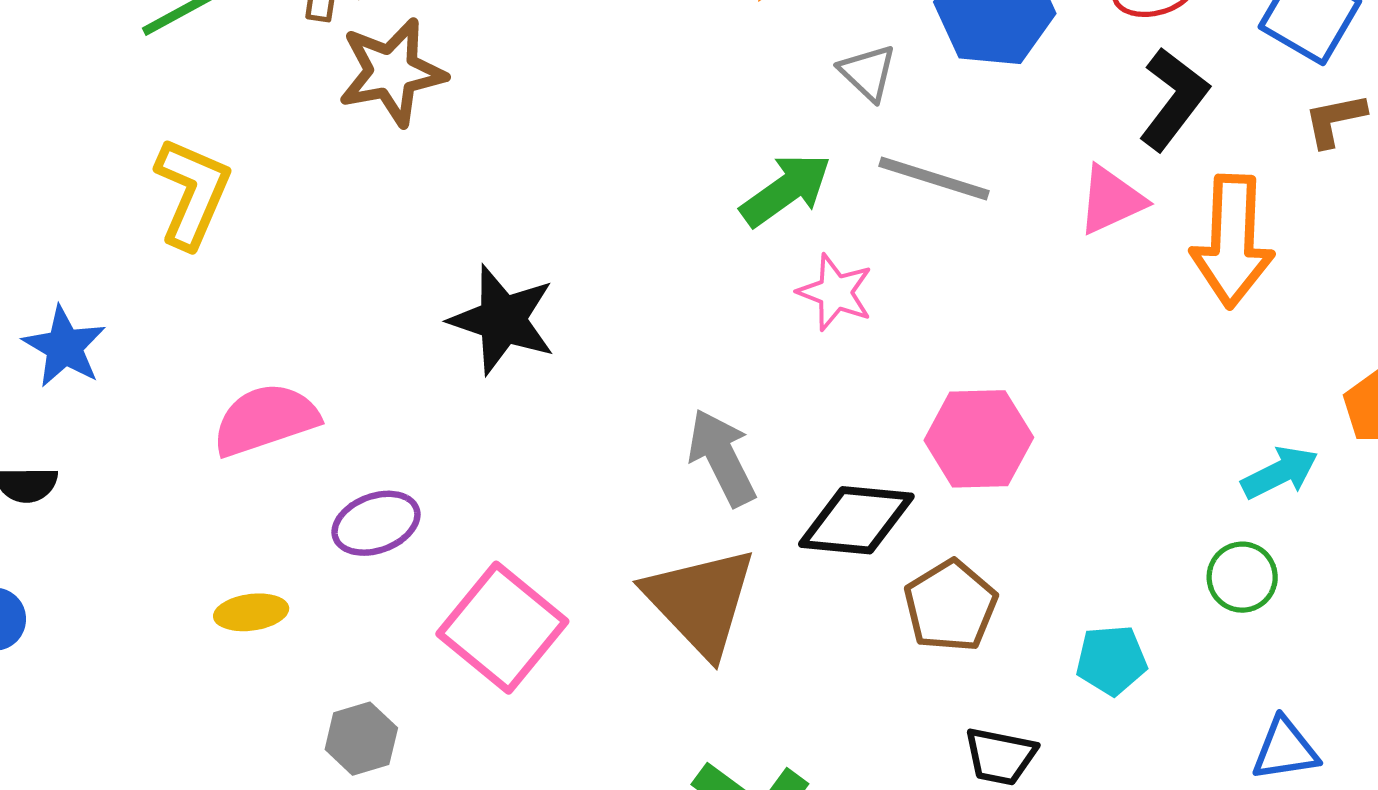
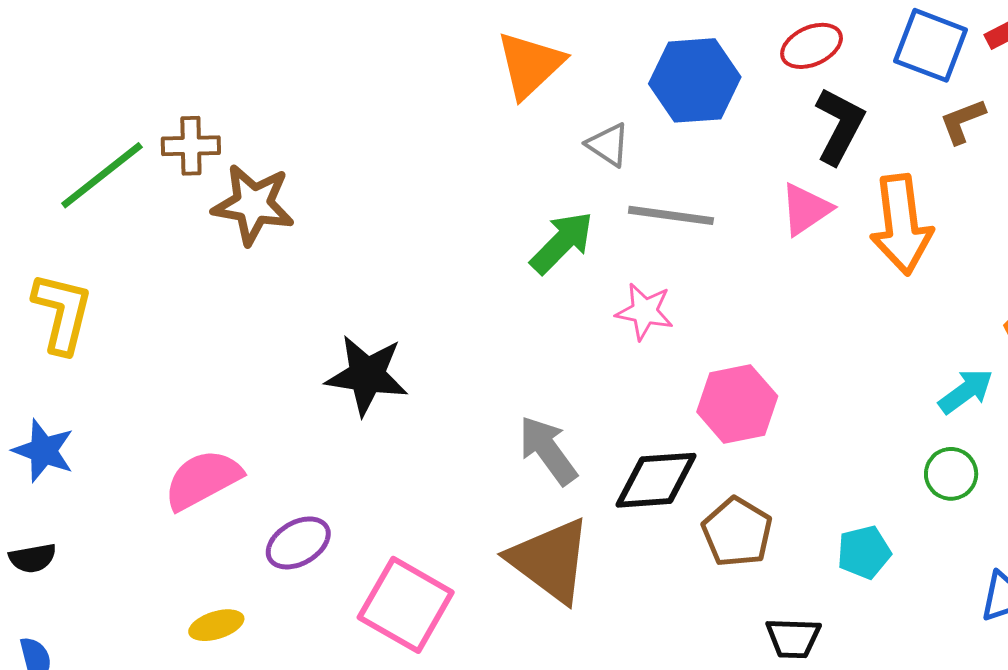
brown star: (392, 72) -> (253, 204), turned 30
yellow L-shape: (192, 193) -> (62, 313), moved
pink star: (835, 292) -> (645, 311), moved

